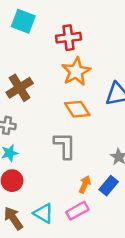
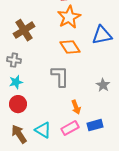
orange arrow: (85, 184) -> (76, 107), turned 136
blue rectangle: (109, 186) -> (95, 125), moved, turned 35

